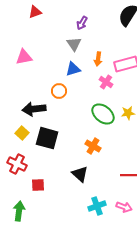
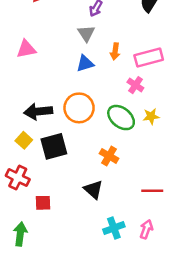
pink cross: (106, 82) -> (135, 85), moved
orange circle: (59, 91) -> (79, 108), moved, size x1.6
black square: (47, 138) -> (54, 146), turned -30
pink arrow: (124, 207) -> (146, 229), turned -91

